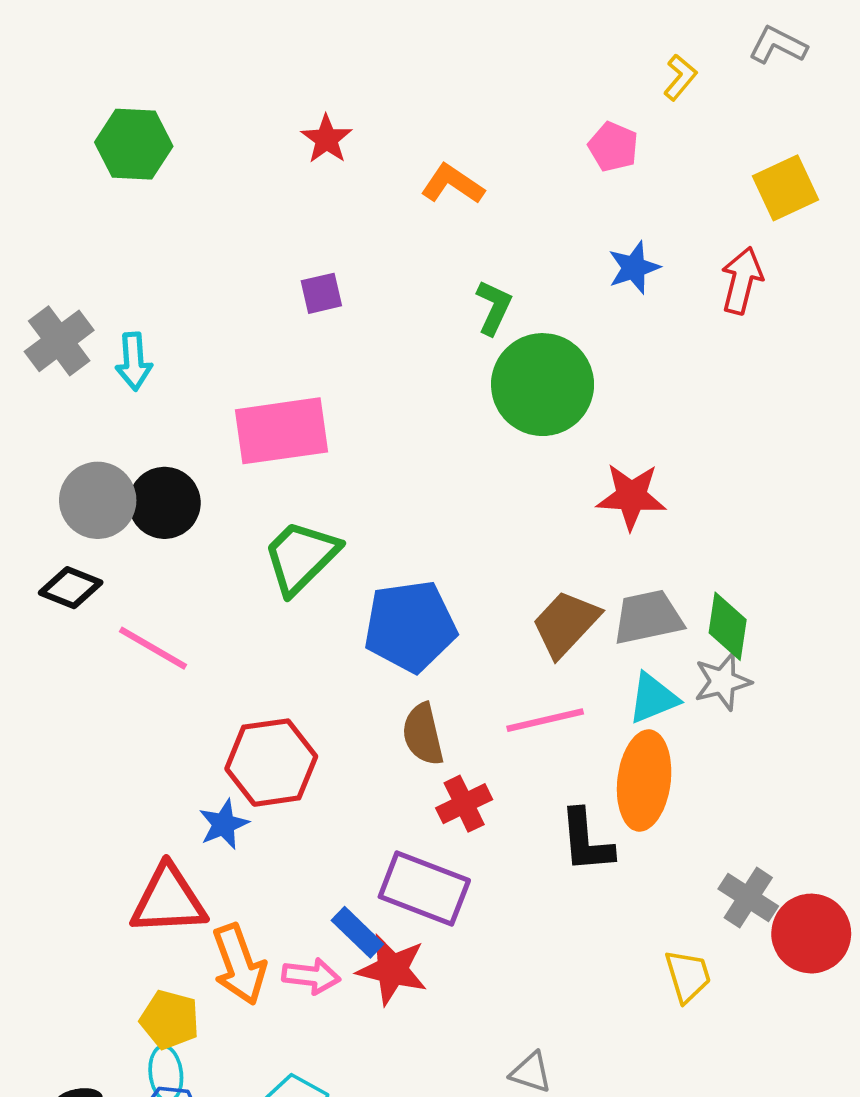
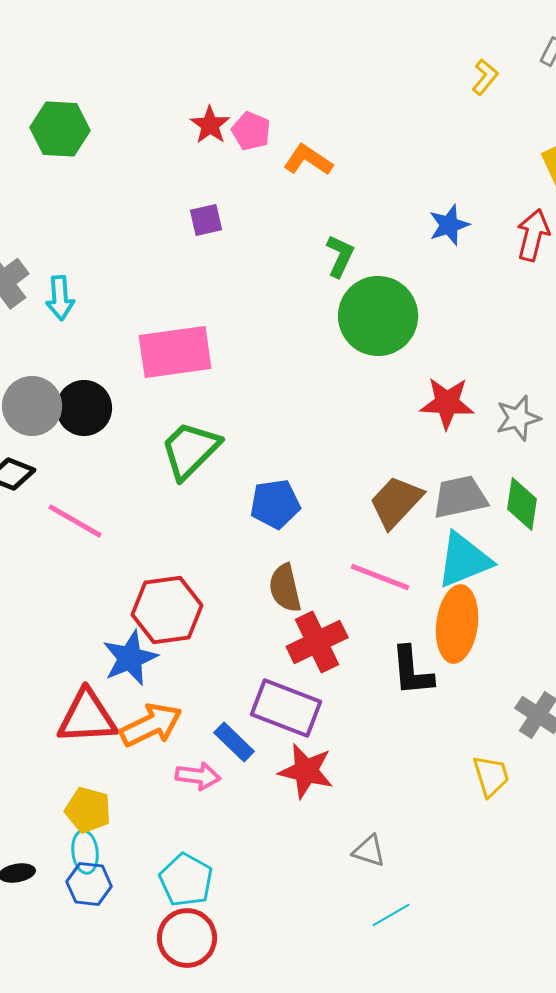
pink pentagon: (613, 147) -> (251, 131), moved
purple square: (321, 293) -> (206, 220), moved
blue pentagon: (410, 626) -> (275, 504), size x0.7
gray star: (723, 682) -> (518, 418), moved
cyan triangle: (653, 698) -> (464, 560), size x1.4
pink line: (545, 720) -> (380, 577), turned 34
red cross: (464, 804) -> (317, 642), size x1.4
blue star: (224, 824) -> (130, 658), size x1.4
orange arrow: (239, 964) -> (151, 725), moved, turned -96
red star: (392, 970) -> (306, 771), moved

